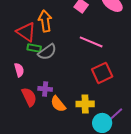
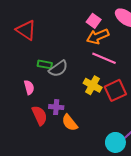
orange arrow: (45, 21) -> (98, 36), moved, turned -105
red triangle: (26, 32) -> (26, 30), moved
yellow cross: (85, 104) -> (93, 85), moved, turned 30

